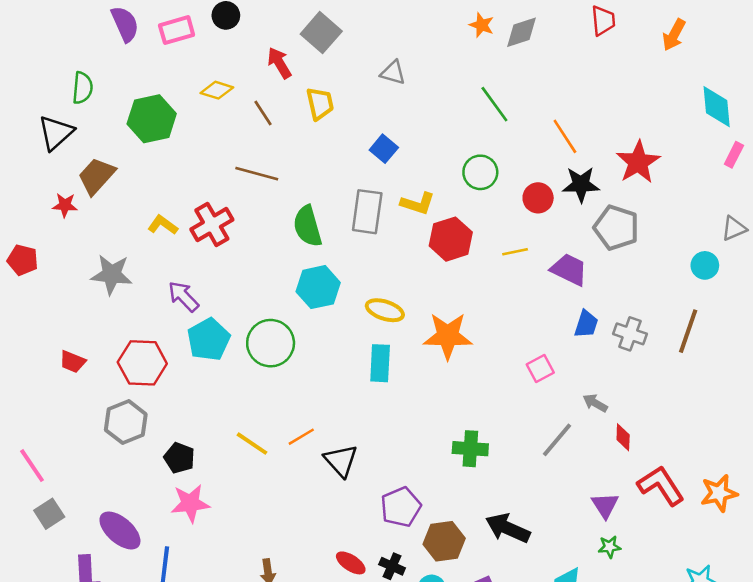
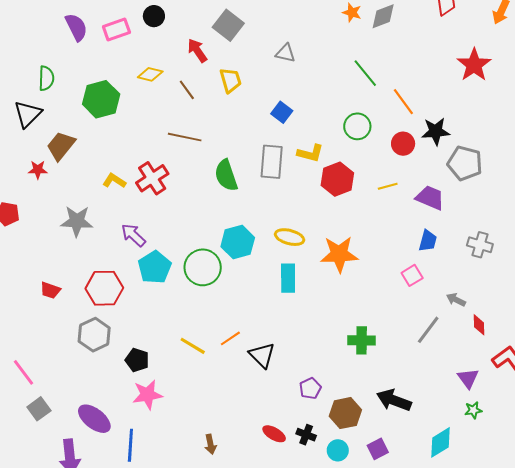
orange line: (565, 136) -> (403, 102), moved
red star: (638, 162) -> (474, 65), moved
cyan hexagon: (318, 287) -> (238, 242), moved
blue trapezoid: (586, 324) -> (428, 241), moved
purple pentagon: (401, 507) -> (310, 388), size x0.7

